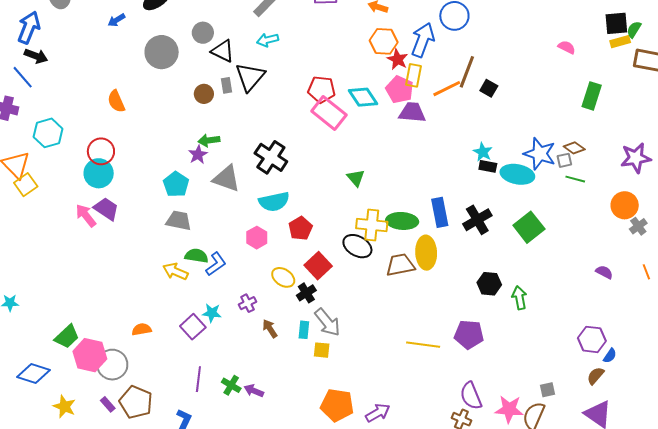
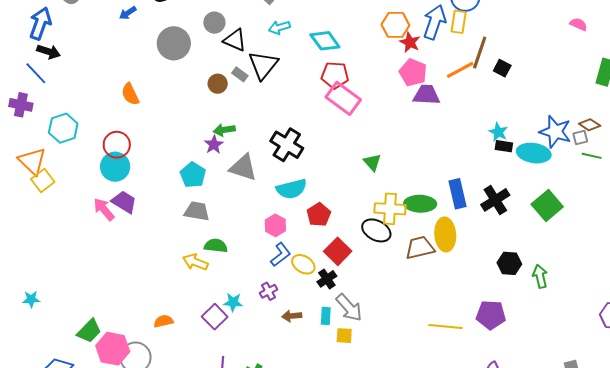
yellow rectangle: (414, 75) -> (459, 22), moved
gray rectangle: (227, 85) -> (240, 74), turned -42
cyan diamond: (363, 97) -> (325, 41), moved
blue L-shape: (216, 264) -> (281, 255), moved
brown arrow: (270, 329) -> (292, 316), turned -60

